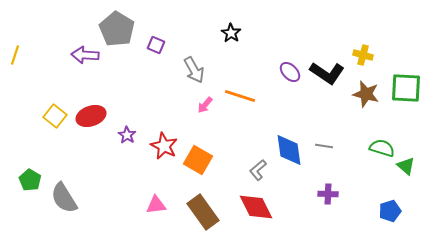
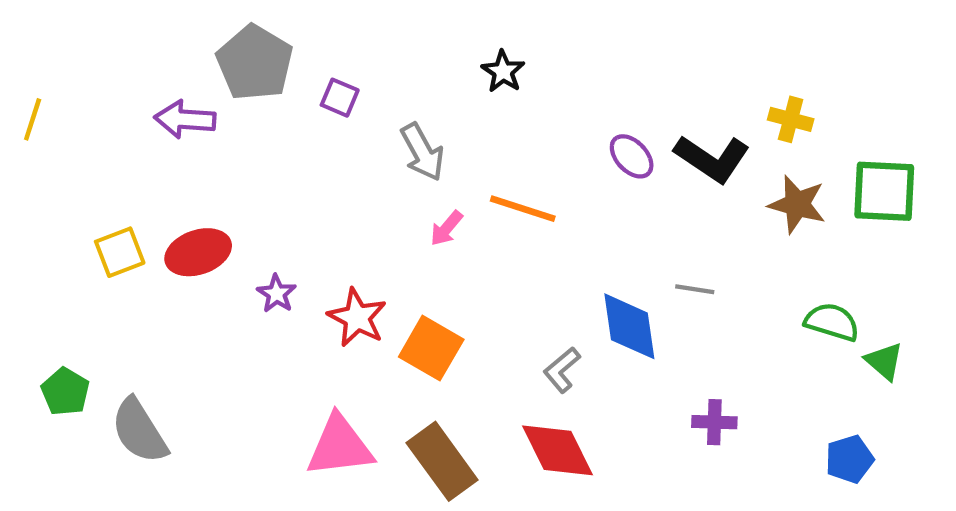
yellow square: (55, 116) -> (120, 252), turned 30
gray line: (324, 146) -> (695, 289), moved
pink triangle: (156, 205) -> (340, 446), size x1.6

